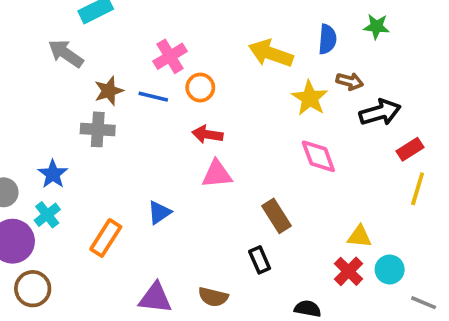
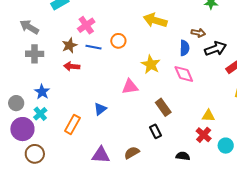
blue semicircle: (327, 39) -> (185, 48), moved
gray arrow: (66, 53) -> (29, 27), moved
pink cross: (170, 56) -> (86, 25), moved
yellow star: (310, 98) -> (151, 64), moved
gray cross: (98, 129) -> (35, 54), moved
red arrow: (207, 134) -> (72, 66), moved
cyan circle: (390, 269) -> (226, 146), moved
brown semicircle: (213, 297) -> (132, 153), turned 140

